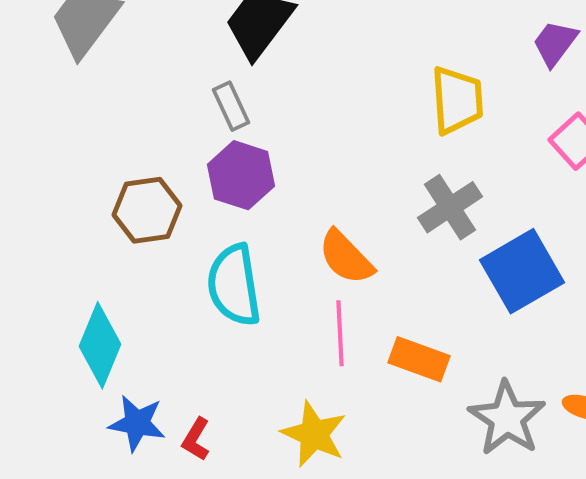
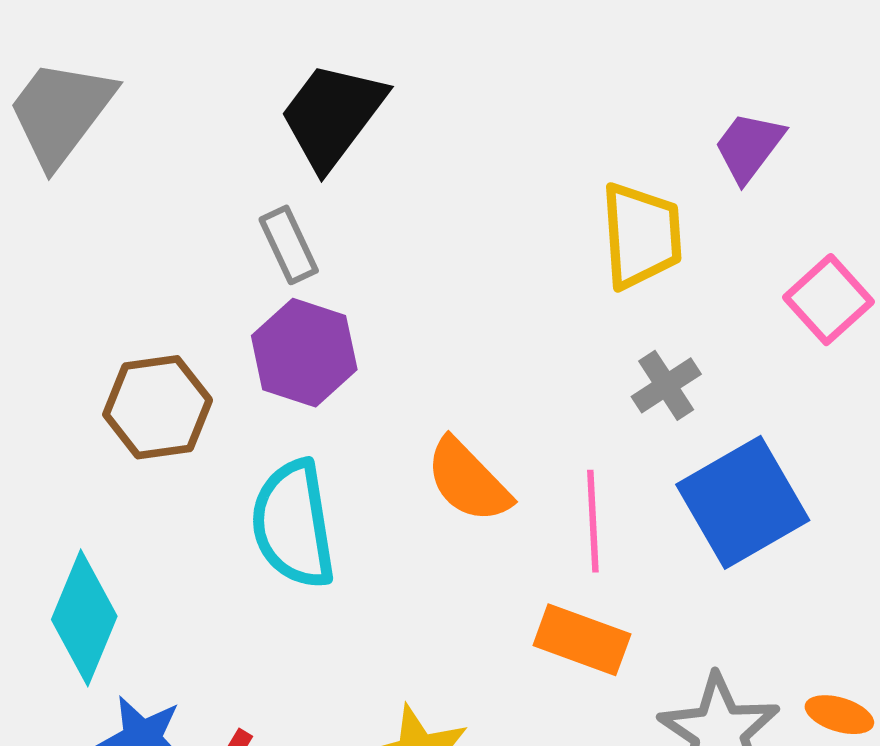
purple trapezoid: (555, 43) -> (749, 147), moved
gray cross: (450, 207) -> (666, 385), moved, size x0.7
pink line: (340, 333) -> (593, 521), moved

